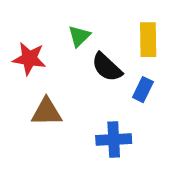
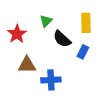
red star: (29, 59) -> (17, 34), turned 30
blue cross: (114, 140) -> (51, 80), moved

